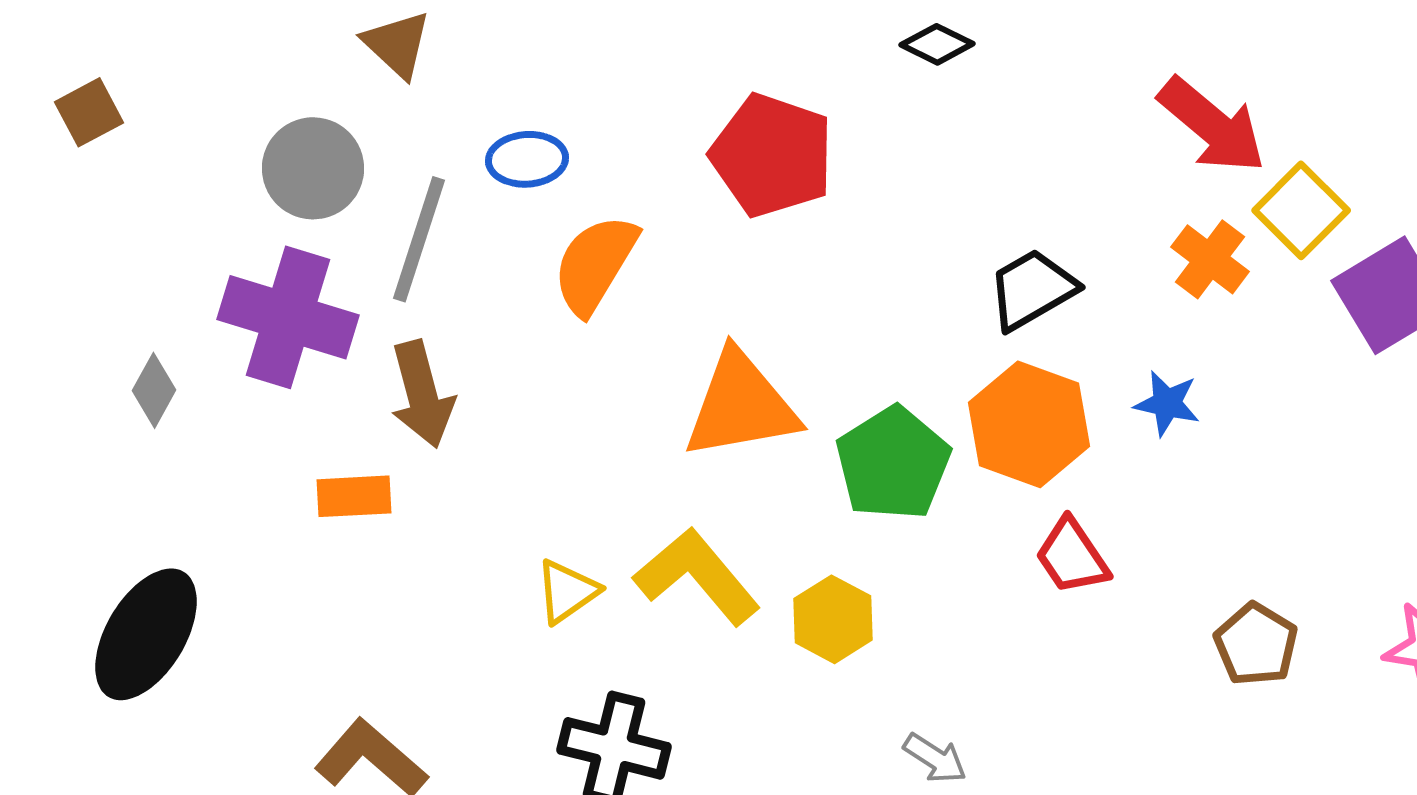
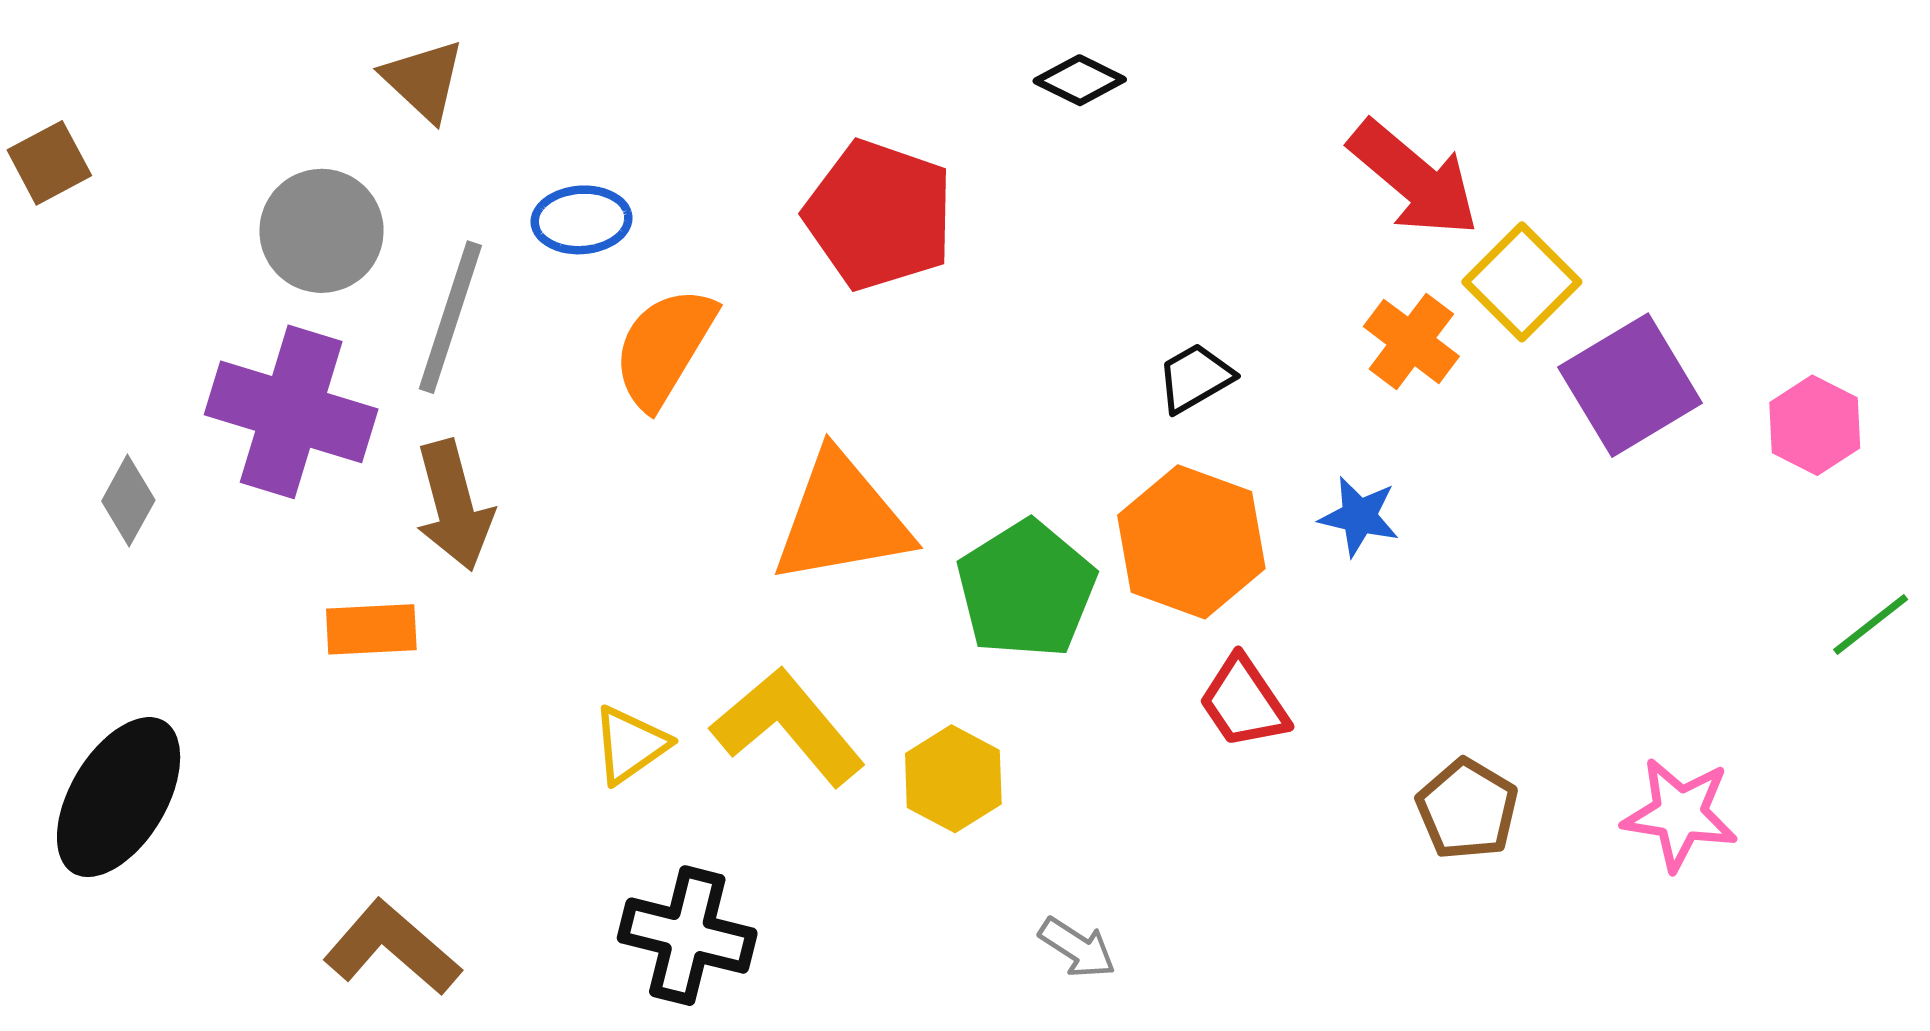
black trapezoid: (1032, 289) -> (1195, 378), size x0.7

